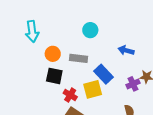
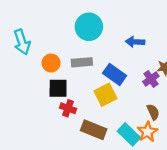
cyan circle: (90, 30) -> (89, 27), size x1.5
red cross: (70, 95) -> (68, 108), moved

